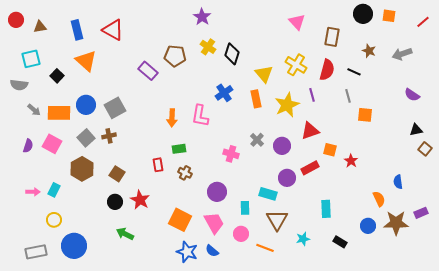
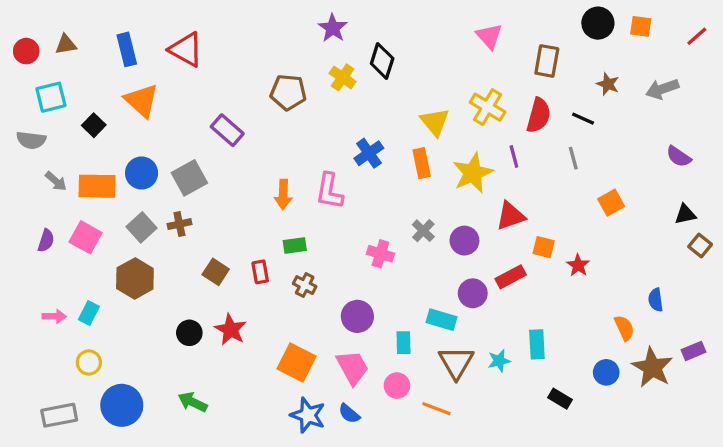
red circle: (16, 20) -> (26, 51), moved
black diamond: (232, 54) -> (382, 61), moved
purple rectangle: (148, 71) -> (227, 130), moved
orange square: (365, 115) -> (611, 203), moved, turned -35
brown square: (117, 174) -> (216, 272), moved
brown star: (396, 223) -> (652, 367), turned 30
green arrow: (125, 234) -> (193, 402), moved
cyan star: (303, 239) -> (499, 361), moved

